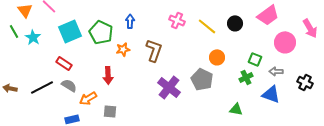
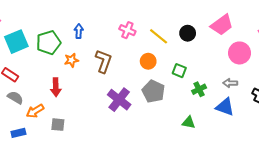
green pentagon: (101, 32) -> (49, 43), turned 30
orange circle: (217, 57) -> (148, 61), moved
green square: (255, 59) -> (179, 71), moved

